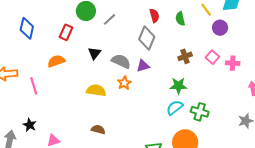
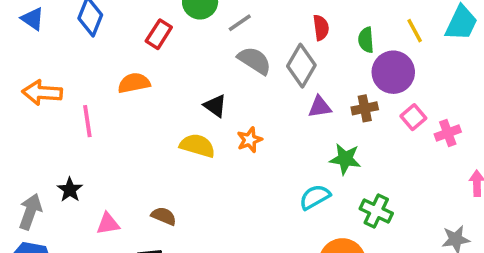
purple circle: (220, 28) -> (393, 72), moved, size x1.5
black triangle: (94, 53) -> (215, 106), moved, turned -40
gray semicircle: (121, 61) -> (254, 61), moved
pink cross: (233, 63) -> (448, 133), turned -32
purple triangle: (143, 66) -> (320, 107), moved
cyan semicircle: (175, 108) -> (315, 197), moved
brown semicircle: (98, 130) -> (164, 216), moved

